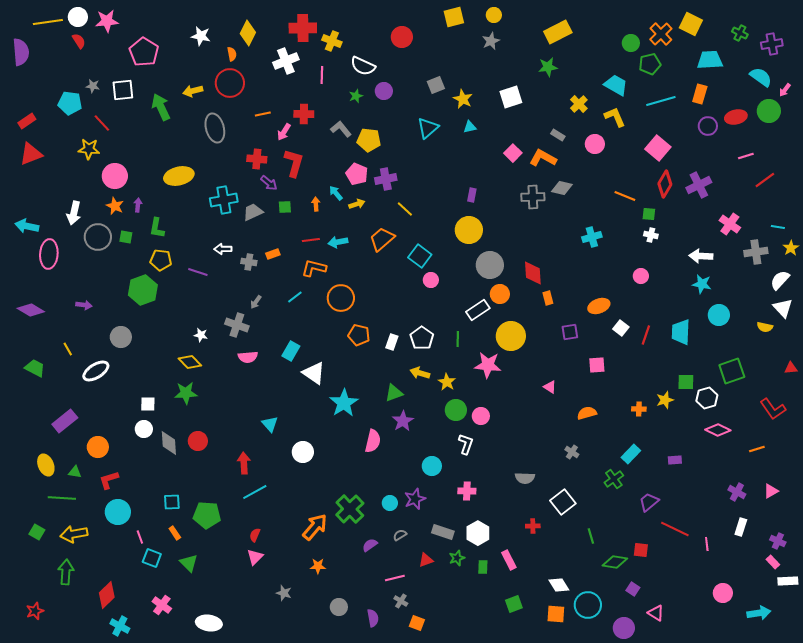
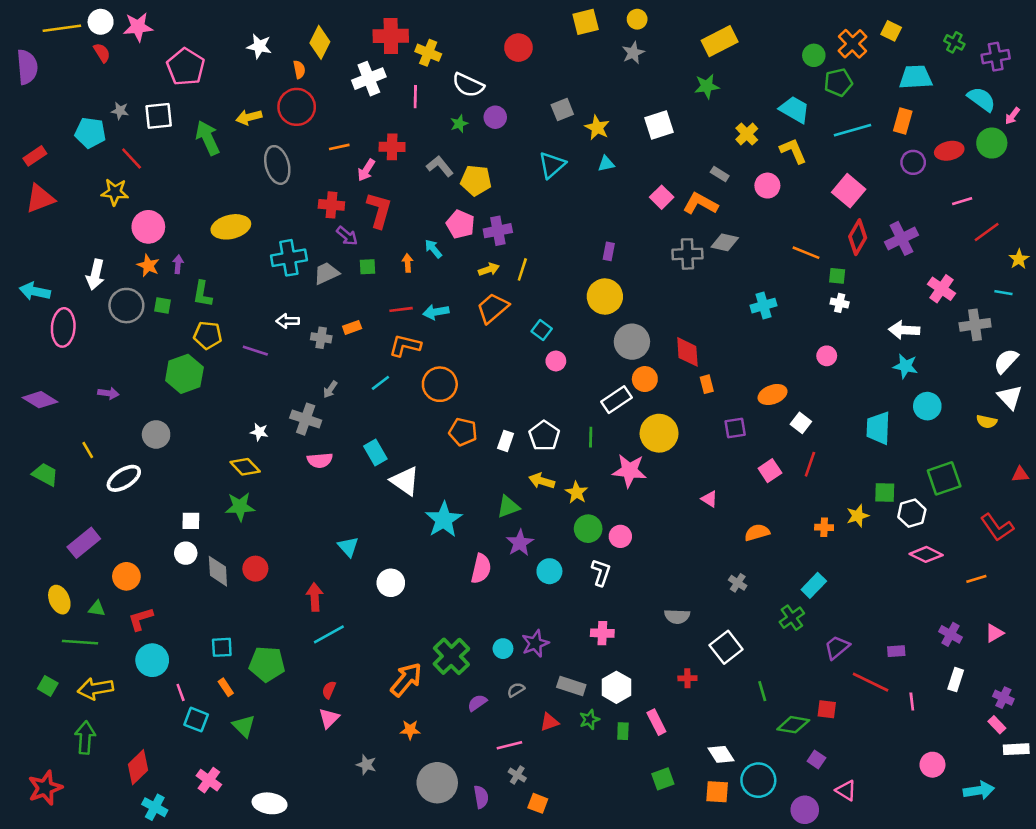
yellow square: (691, 24) -> (891, 31), size x0.7
yellow arrow: (357, 204) -> (489, 269), moved
yellow line: (405, 209) -> (522, 269), turned 66
yellow star: (791, 248) -> (1019, 259), moved
cyan square: (420, 256) -> (542, 330), size x0.7
red line: (646, 335) -> (810, 464), moved
cyan rectangle: (291, 351) -> (375, 453), turned -60
pink square: (597, 365) -> (770, 471), turned -30
purple rectangle: (675, 460) -> (896, 651), moved
cyan circle: (432, 466) -> (549, 571), moved
gray circle: (339, 607) -> (437, 783), size x1.8
red star: (35, 611) -> (45, 788), size x1.5

